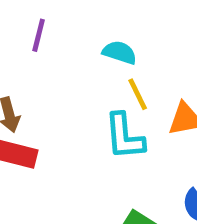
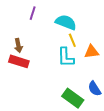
cyan semicircle: (120, 52) -> (66, 22), size x1.5

